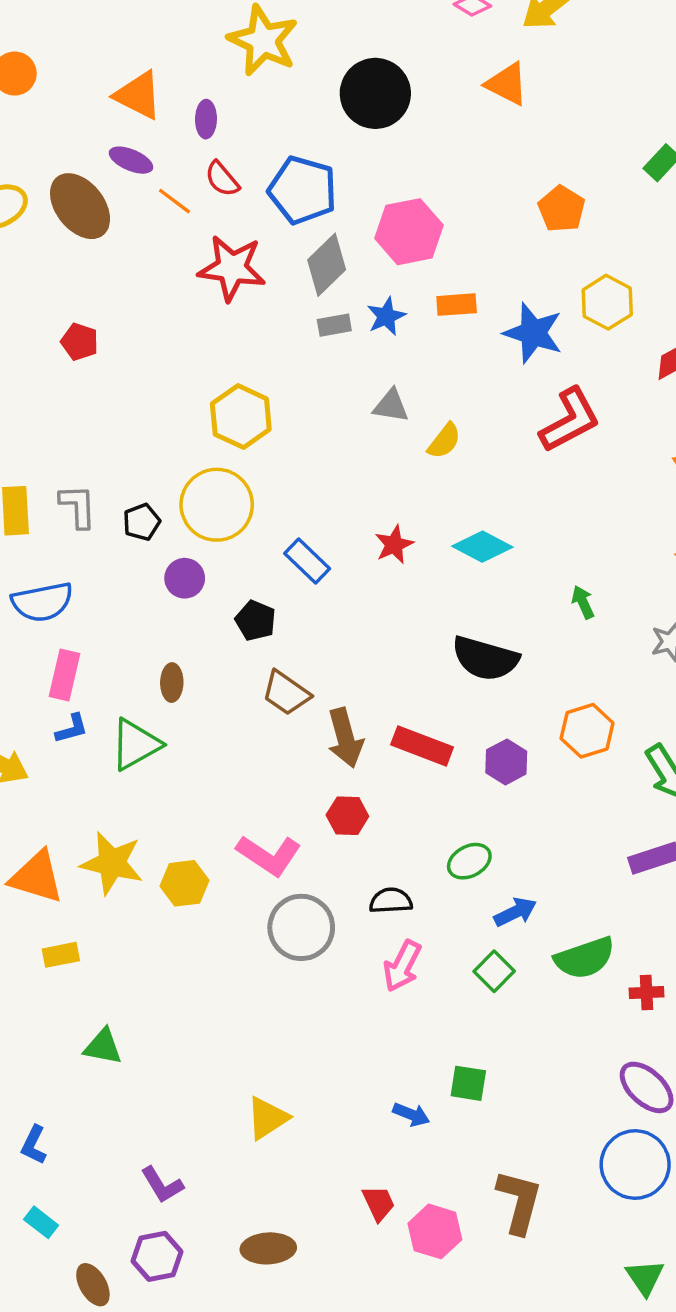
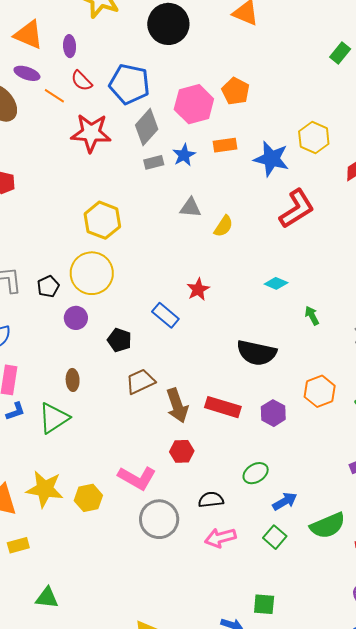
orange pentagon: (562, 209) -> (236, 91), moved
cyan diamond: (482, 547) -> (276, 283), moved, size x0.7
blue rectangle: (307, 561) -> (165, 315), moved
brown trapezoid: (286, 693) -> (140, 381), turned 124
pink arrow: (402, 966) -> (220, 538), turned 52

